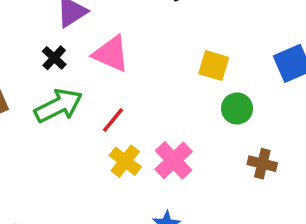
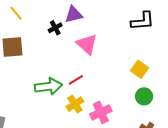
black cross: (54, 58) -> (55, 28), moved
green arrow: (58, 106) -> (48, 86), moved

